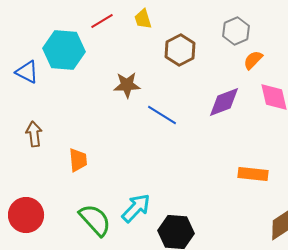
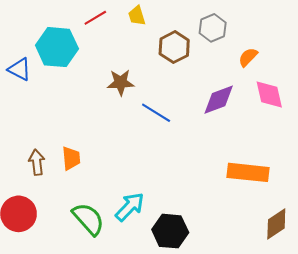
gray hexagon: (236, 31) -> (213, 28), moved
brown arrow: (34, 134) -> (37, 162), moved
orange rectangle: (253, 174) -> (248, 172), size x1.4

